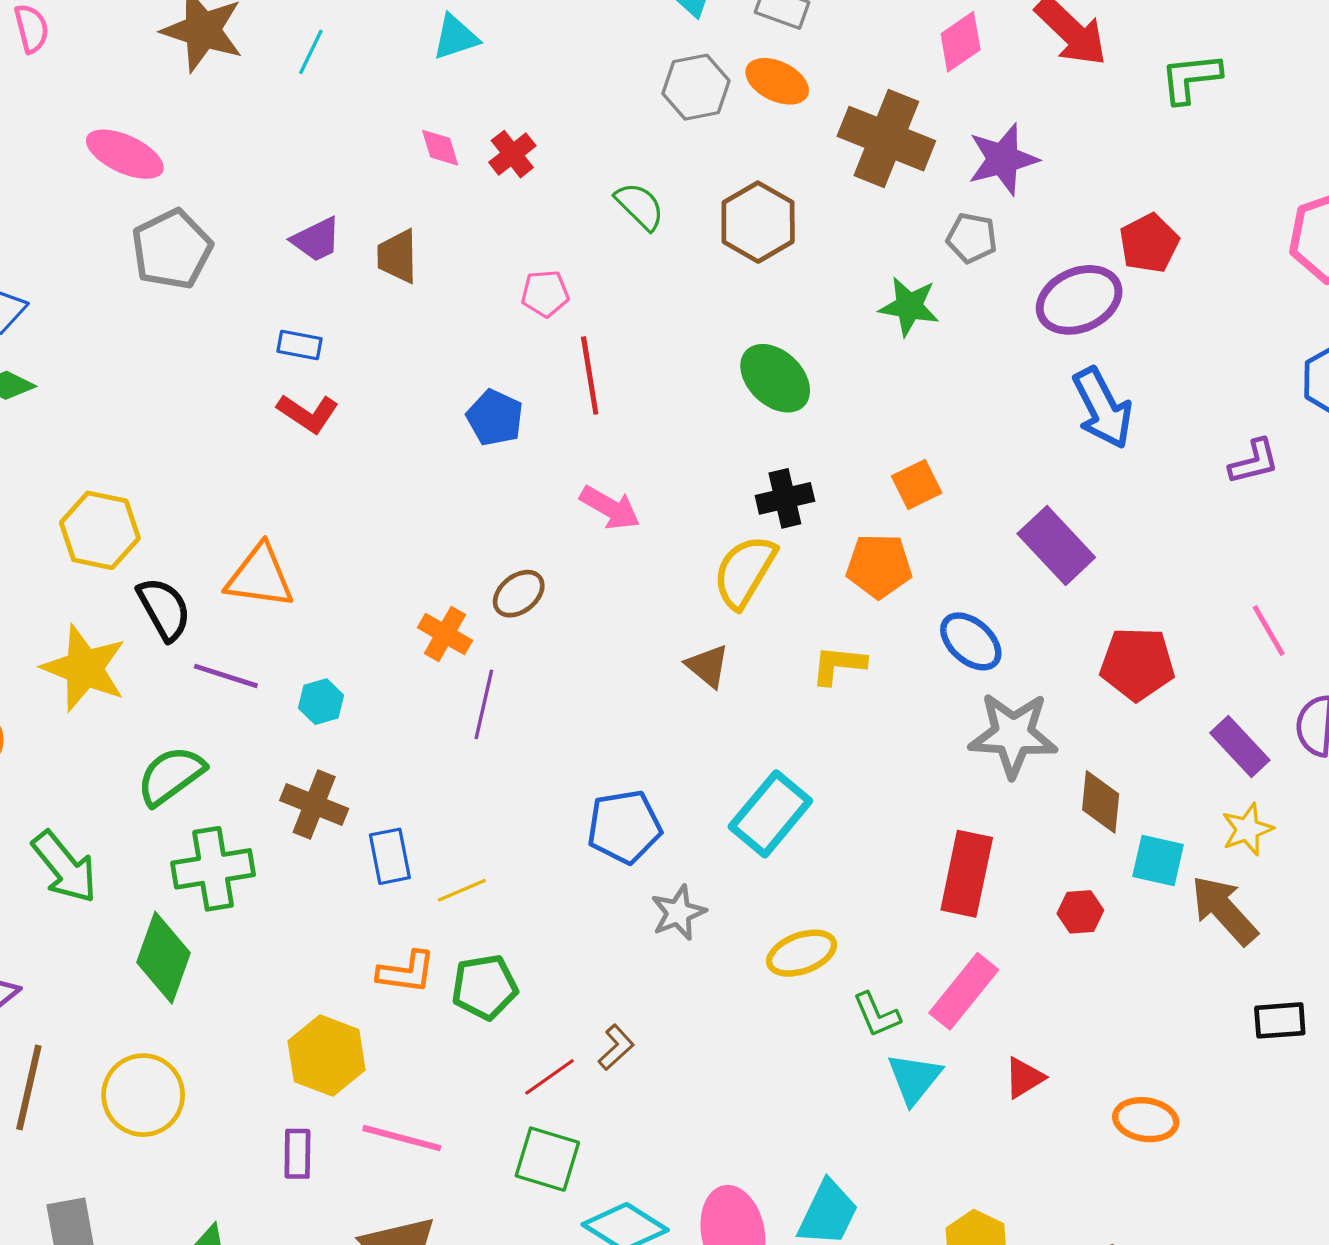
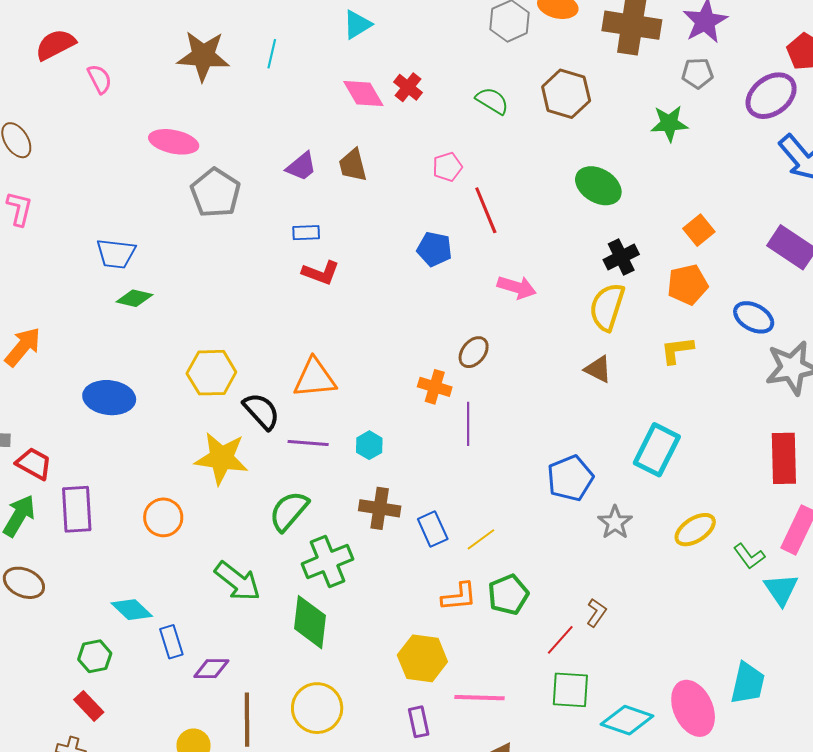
pink diamond: (440, 148) -> (363, 94), size x1.5

